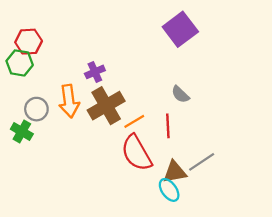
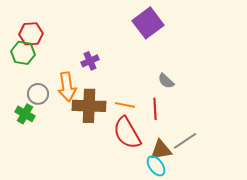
purple square: (180, 29) -> (148, 23), moved
brown cross: (106, 106) -> (89, 106), moved, turned 32
orange line: (134, 121) -> (125, 105), turned 42

